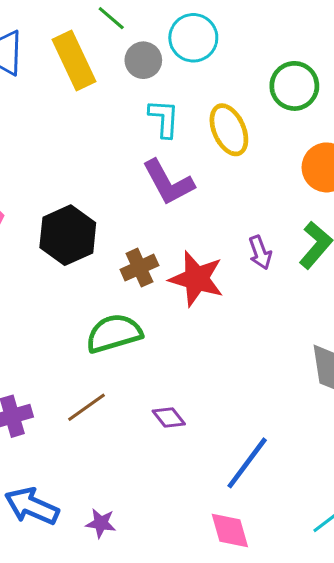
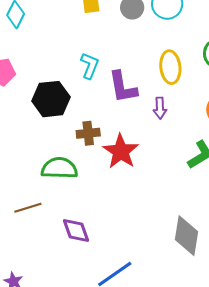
cyan L-shape: (164, 118) -> (90, 66), moved
purple arrow: (260, 253) -> (160, 108), moved
purple diamond: (169, 417) -> (76, 230), size x1.4

